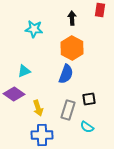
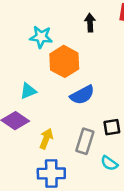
orange hexagon: (72, 48) -> (64, 61), moved
blue semicircle: (66, 74) -> (82, 95), turned 42
yellow arrow: (38, 108) -> (46, 139), turned -140

